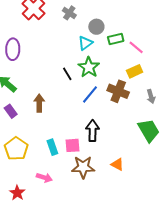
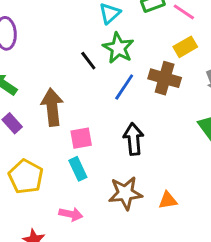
brown arrow: (39, 103) -> (52, 107), size x1.4
pink square: (73, 145) -> (81, 138), moved
orange triangle: (117, 164) -> (168, 200), moved, turned -32

